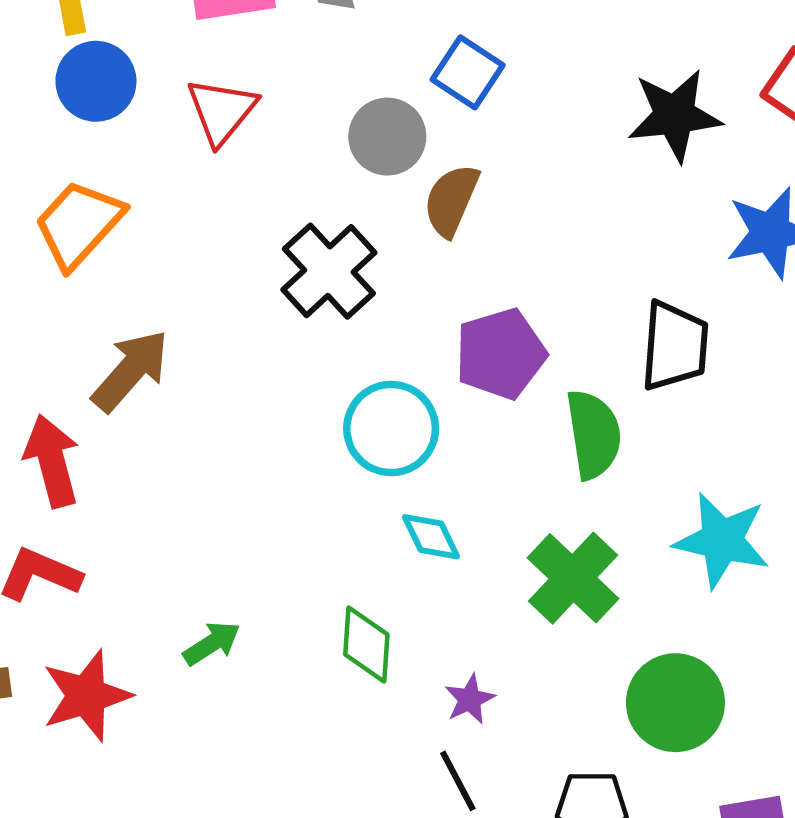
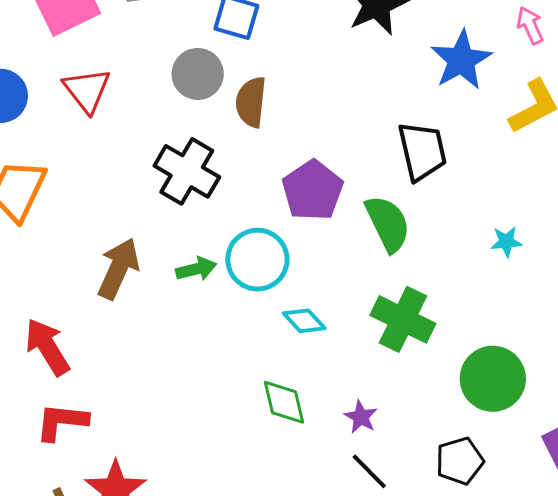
brown arrow: (130, 371) -> (118, 269), moved
cyan star: (722, 540) -> (506, 242), moved, size x0.5
green arrow: (212, 643) -> (196, 269), moved, turned 36

